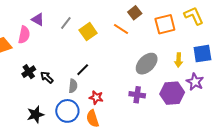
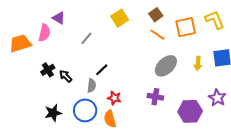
gray line: (66, 23) -> (86, 38), moved
orange line: (121, 29) -> (157, 35), moved
yellow square: (88, 32) -> (120, 18), moved
purple star: (195, 82) -> (217, 98), moved
purple hexagon: (172, 93) -> (190, 111), moved

